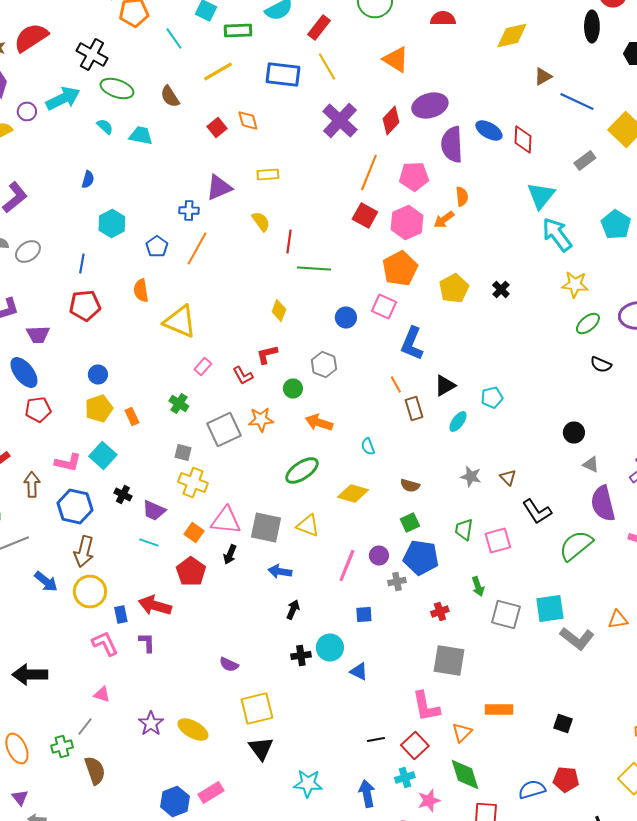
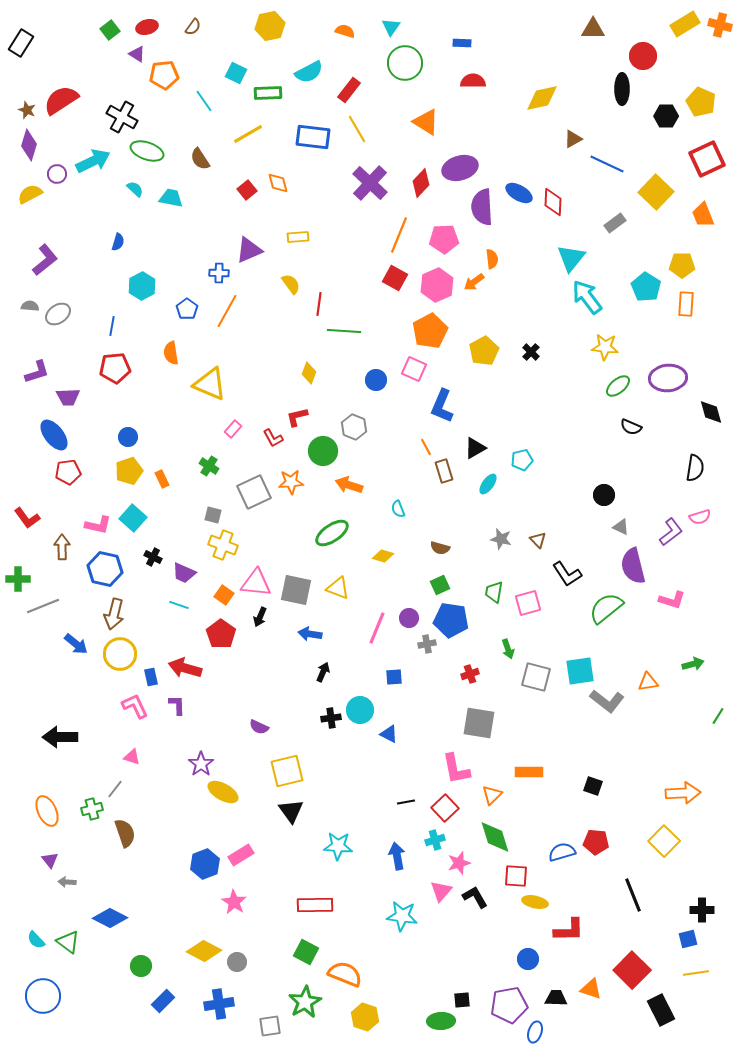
green circle: (293, 388) -> (323, 451), size x1.5
yellow diamond: (353, 494) -> (383, 556), size x0.7
purple star: (151, 724) -> (201, 764), moved

